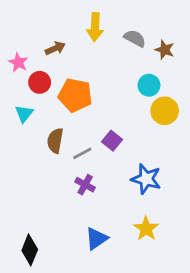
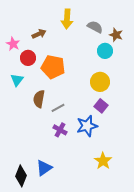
cyan circle: (149, 85) -> (105, 51), moved
yellow circle: (165, 111) -> (100, 82), moved
purple square: (112, 141) -> (101, 106), moved
blue star: (146, 179) -> (87, 126), moved, turned -30
blue triangle: (96, 239) -> (44, 168), moved

